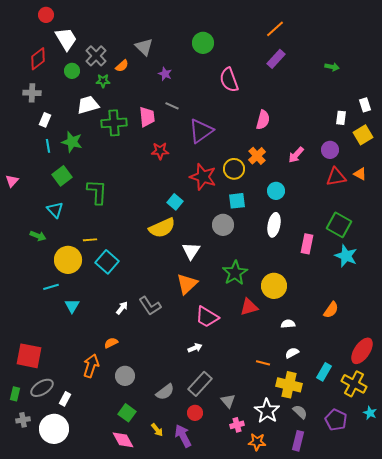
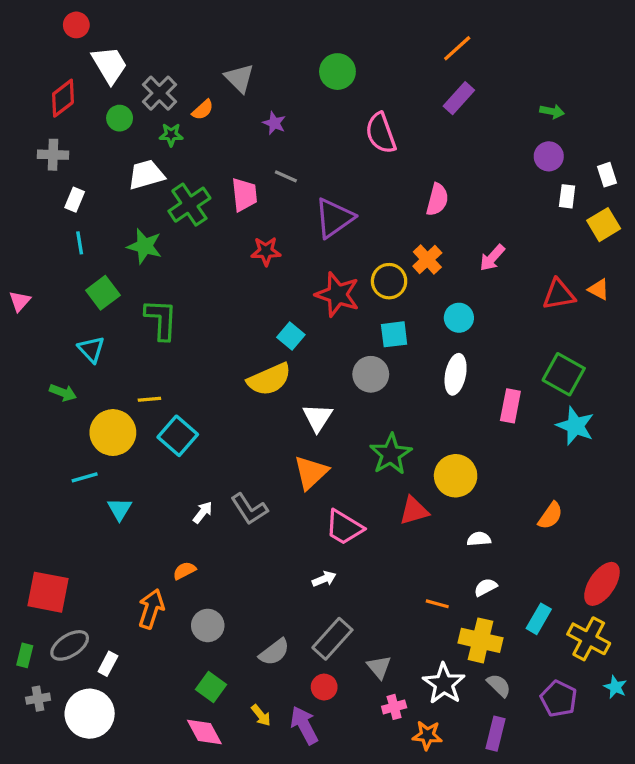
green cross: (114, 123) -> (189, 205), turned -30
green star: (72, 142) -> (144, 246), moved
purple circle: (330, 150) -> (549, 156), moved

